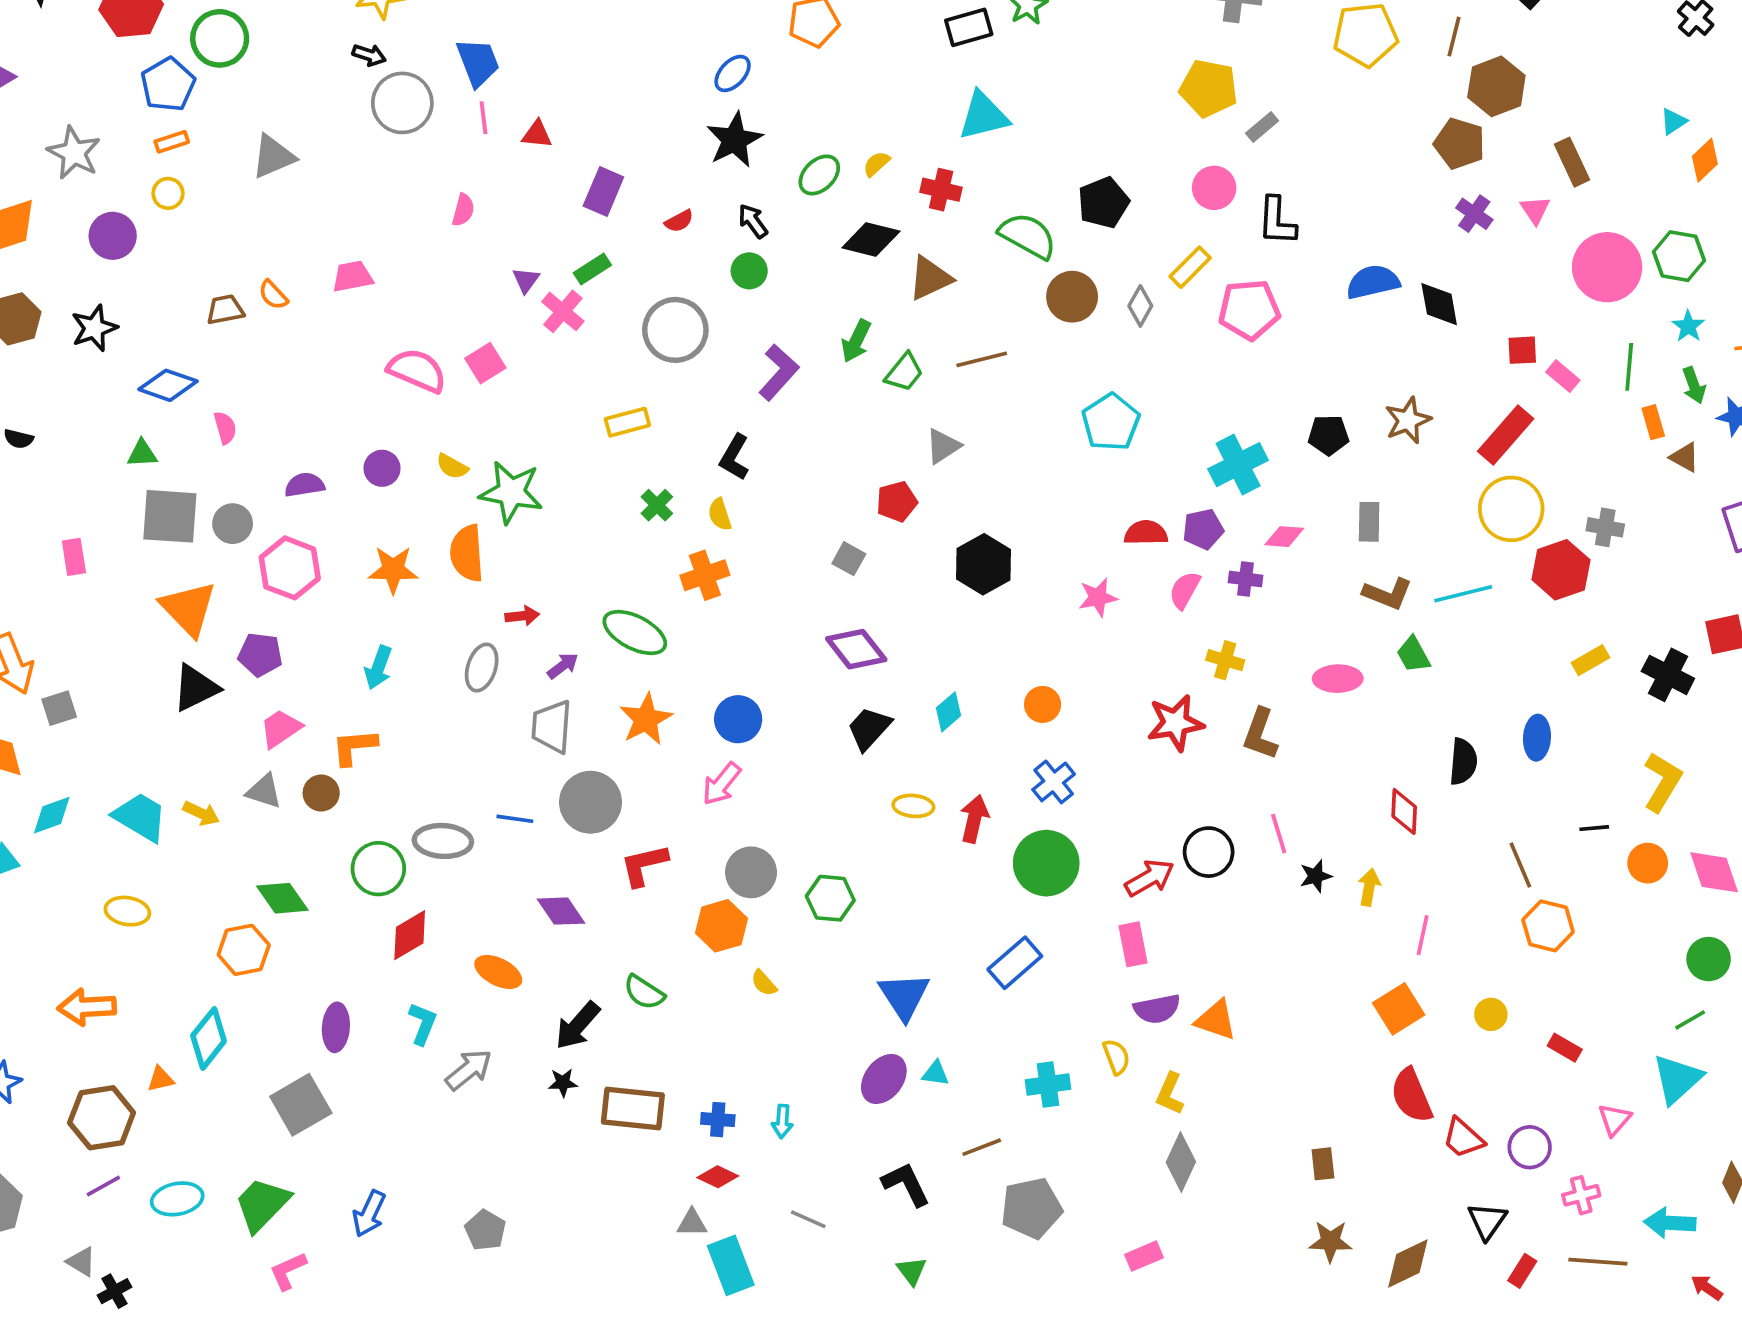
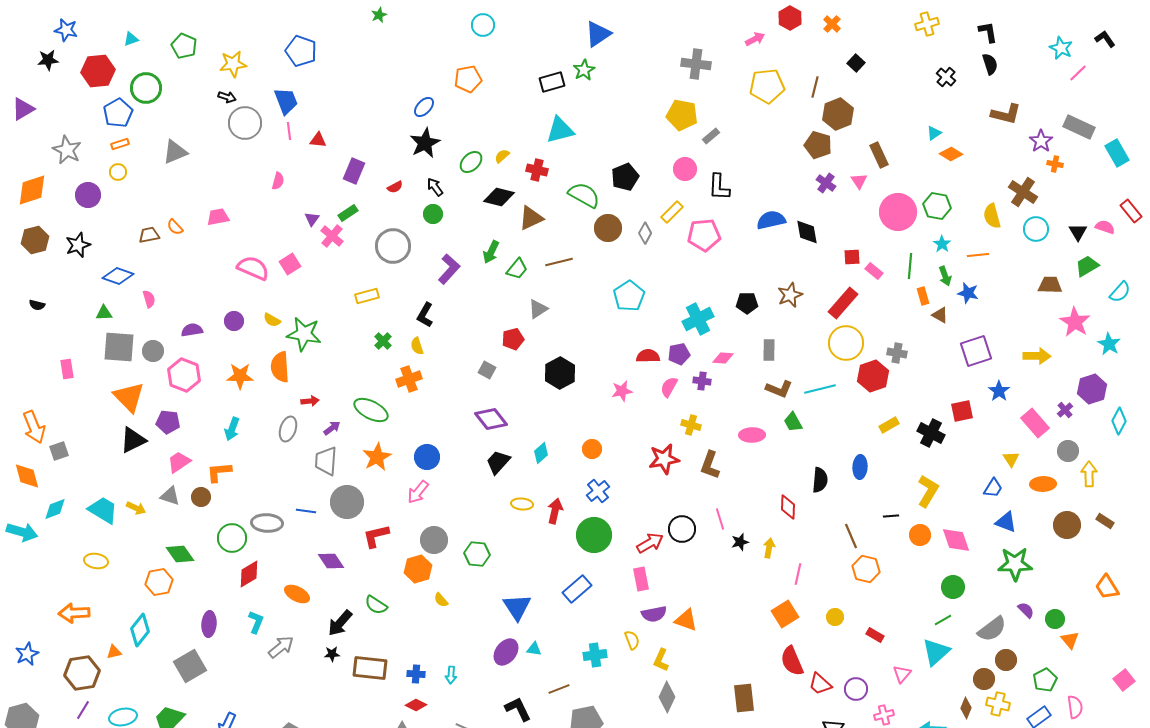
orange diamond: (1705, 160) -> (951, 154), turned 75
brown rectangle: (1323, 1164) -> (744, 698), size x1.6
purple line: (103, 1186) -> (83, 710), turned -30

